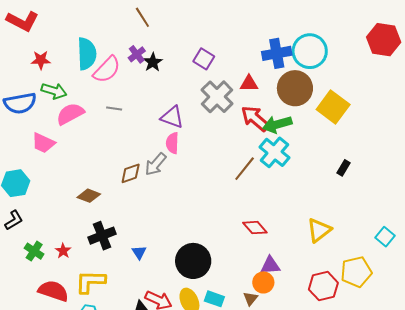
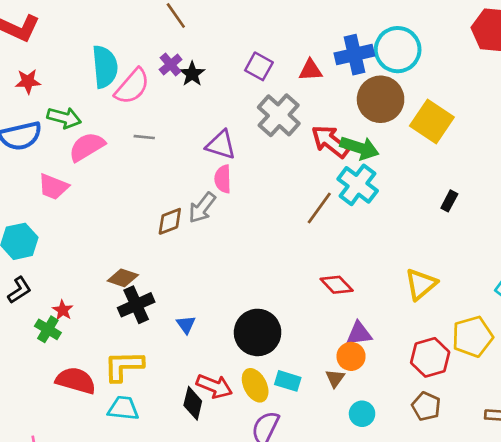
red star: (41, 60) -> (28, 81), moved
red triangle: (249, 84) -> (310, 70), moved
green arrow: (277, 124) -> (359, 148), turned -144
brown diamond: (89, 196) -> (123, 278), moved
red star: (63, 251) -> (63, 310), moved

